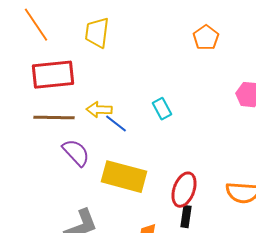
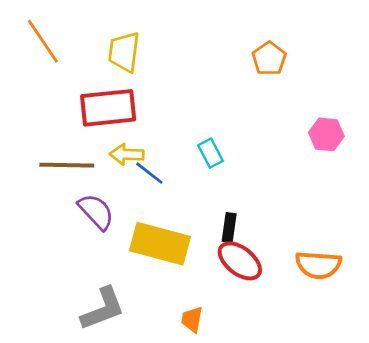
red rectangle: (53, 75) -> (108, 108), moved
red ellipse: (184, 190) -> (240, 261), turned -72
black rectangle: (186, 217) -> (229, 228), moved

